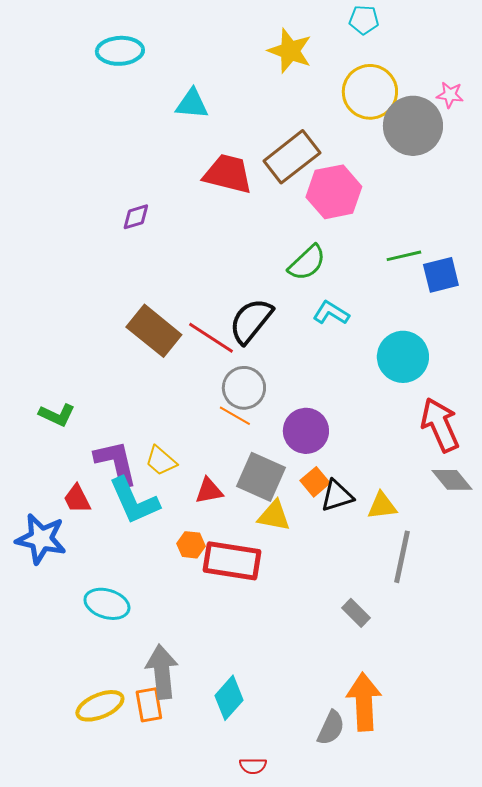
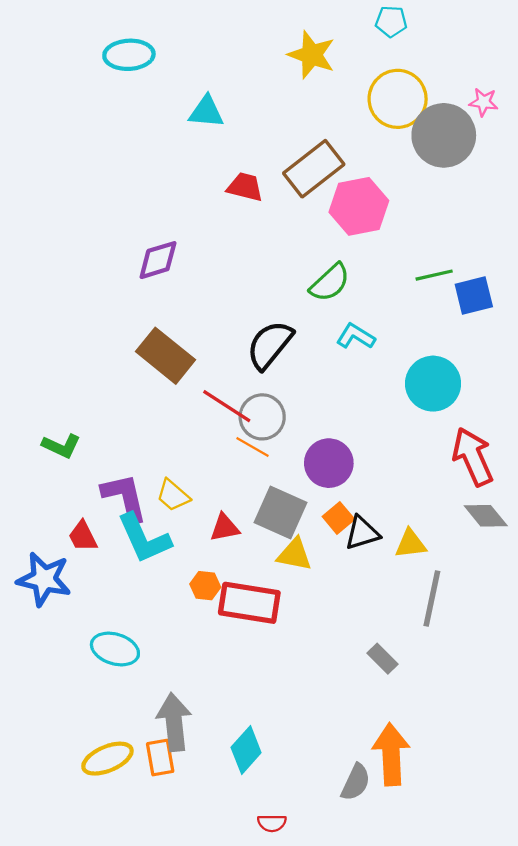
red trapezoid: (228, 174) -> (245, 187), size x0.7
purple diamond: (136, 217) -> (158, 260), moved, size x1.4
red line: (211, 338) -> (227, 406), moved

